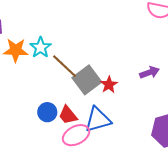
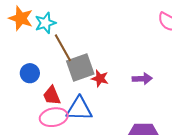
red star: (109, 85) -> (100, 78), turned 30
blue circle: (47, 112) -> (30, 73), moved

